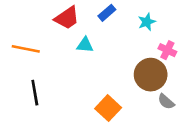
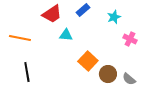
brown circle: (151, 75) -> (108, 74), moved, size x0.7
orange square: (108, 108) -> (88, 61), moved

